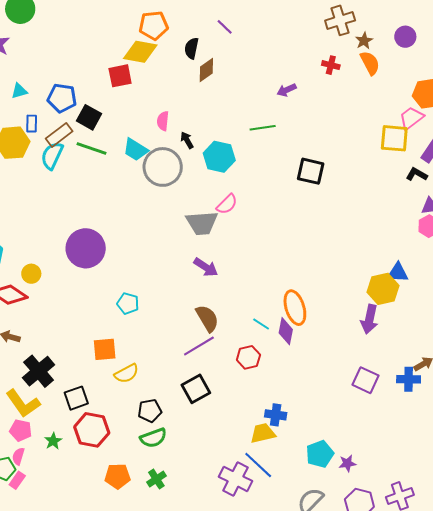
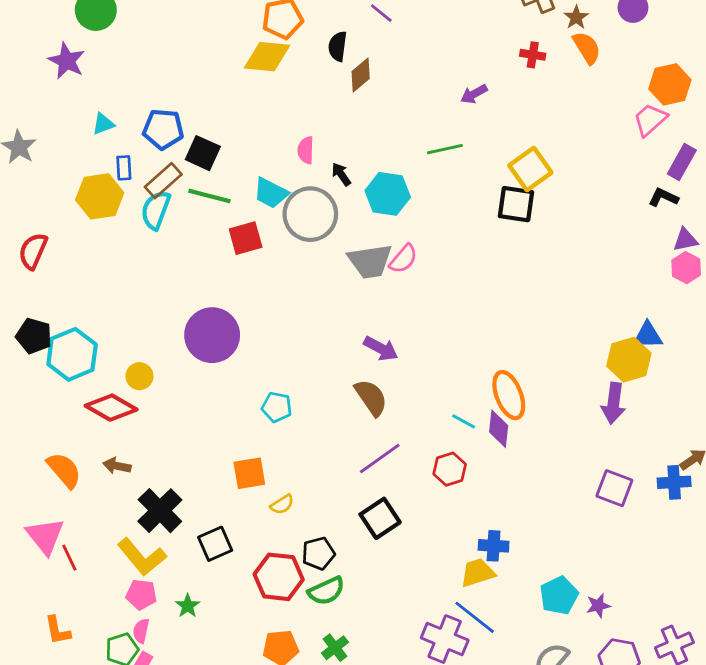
red square: (120, 76) -> (246, 238), moved
yellow square: (394, 138) -> (530, 169), moved, turned -36
gray trapezoid: (202, 223) -> (370, 261), moved
brown semicircle: (207, 318) -> (371, 398), moved
yellow semicircle: (127, 373) -> (282, 504), size x0.7
red hexagon: (92, 430) -> (279, 577), moved

